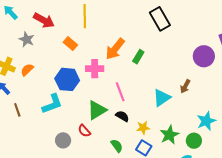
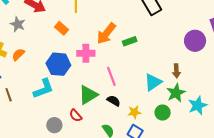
green rectangle: (138, 57) -> (130, 41), turned 40
brown arrow: (185, 86) -> (176, 71), turned -32
green star: (169, 135) -> (176, 93), moved
green circle: (194, 141) -> (163, 113), moved

